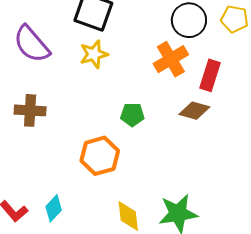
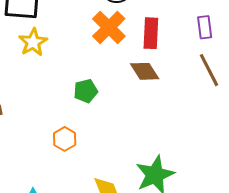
brown diamond: (194, 111) -> (145, 71), turned 56
orange hexagon: (100, 156) -> (65, 139), size x0.6

